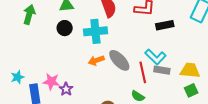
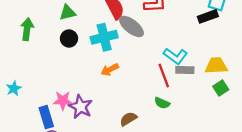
black rectangle: (165, 25) -> (208, 16), moved
gray ellipse: (119, 60) -> (131, 26), moved
cyan star: (17, 77) -> (14, 88), moved
purple star: (66, 89) -> (80, 107), size x1.5

